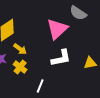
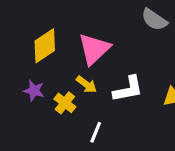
pink triangle: (57, 29) -> (94, 49), moved
yellow arrow: (20, 49) -> (86, 84), moved

